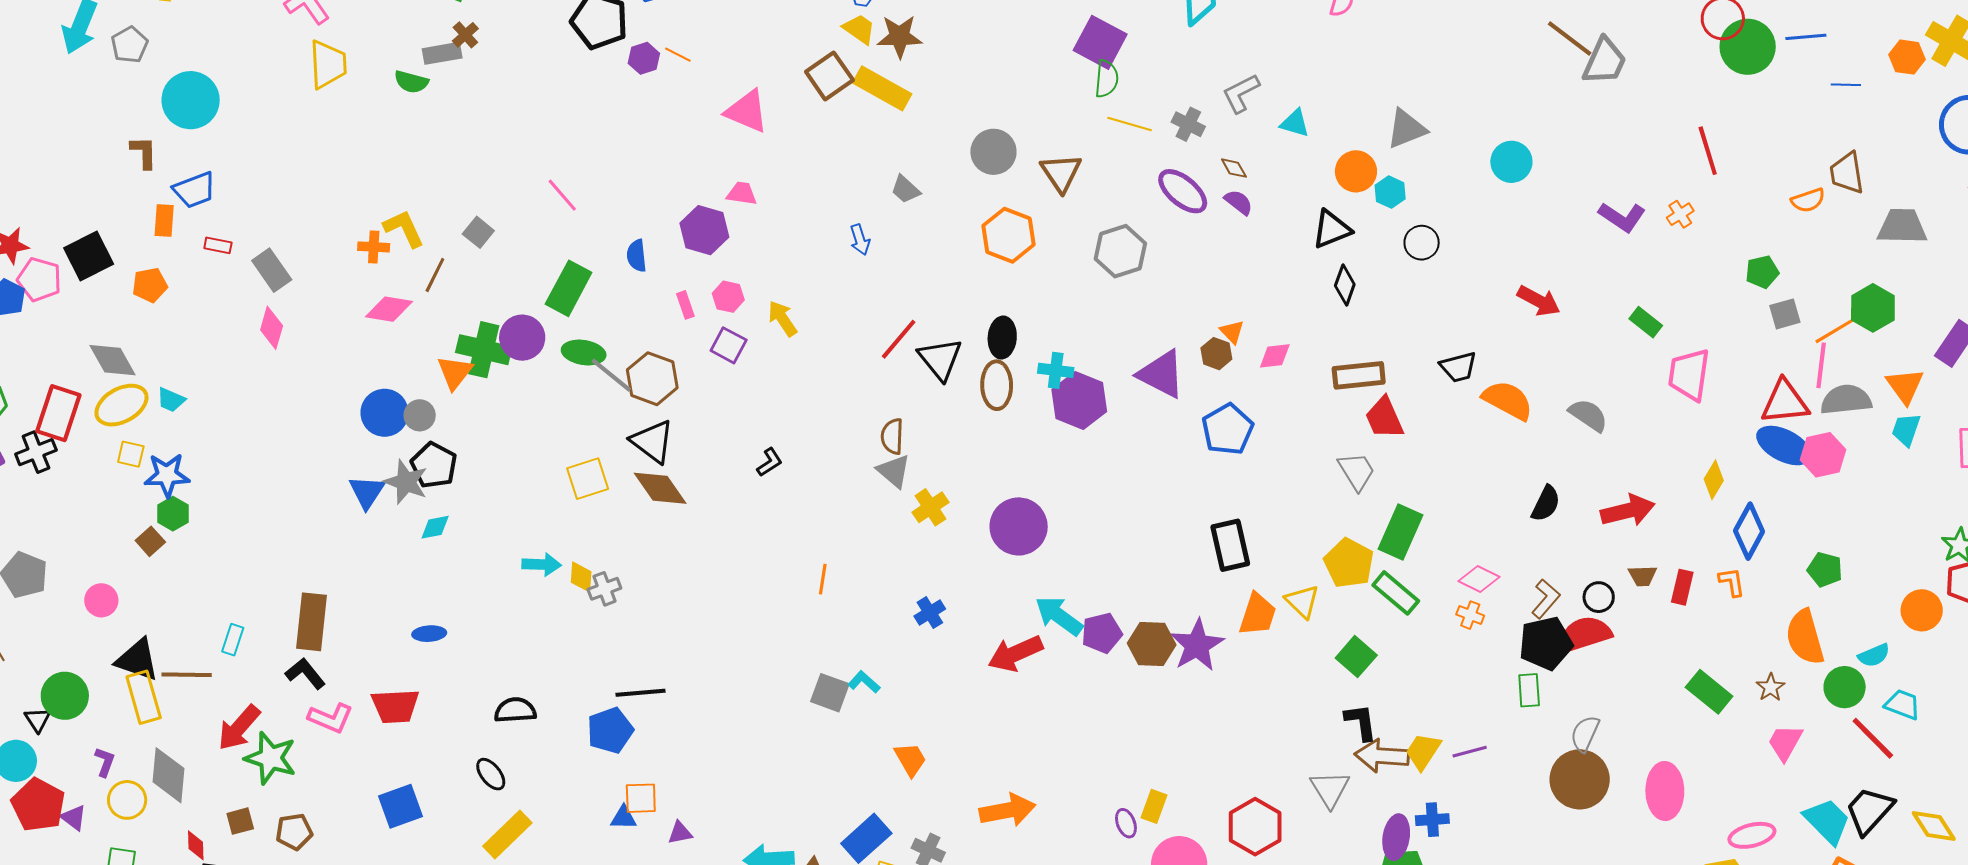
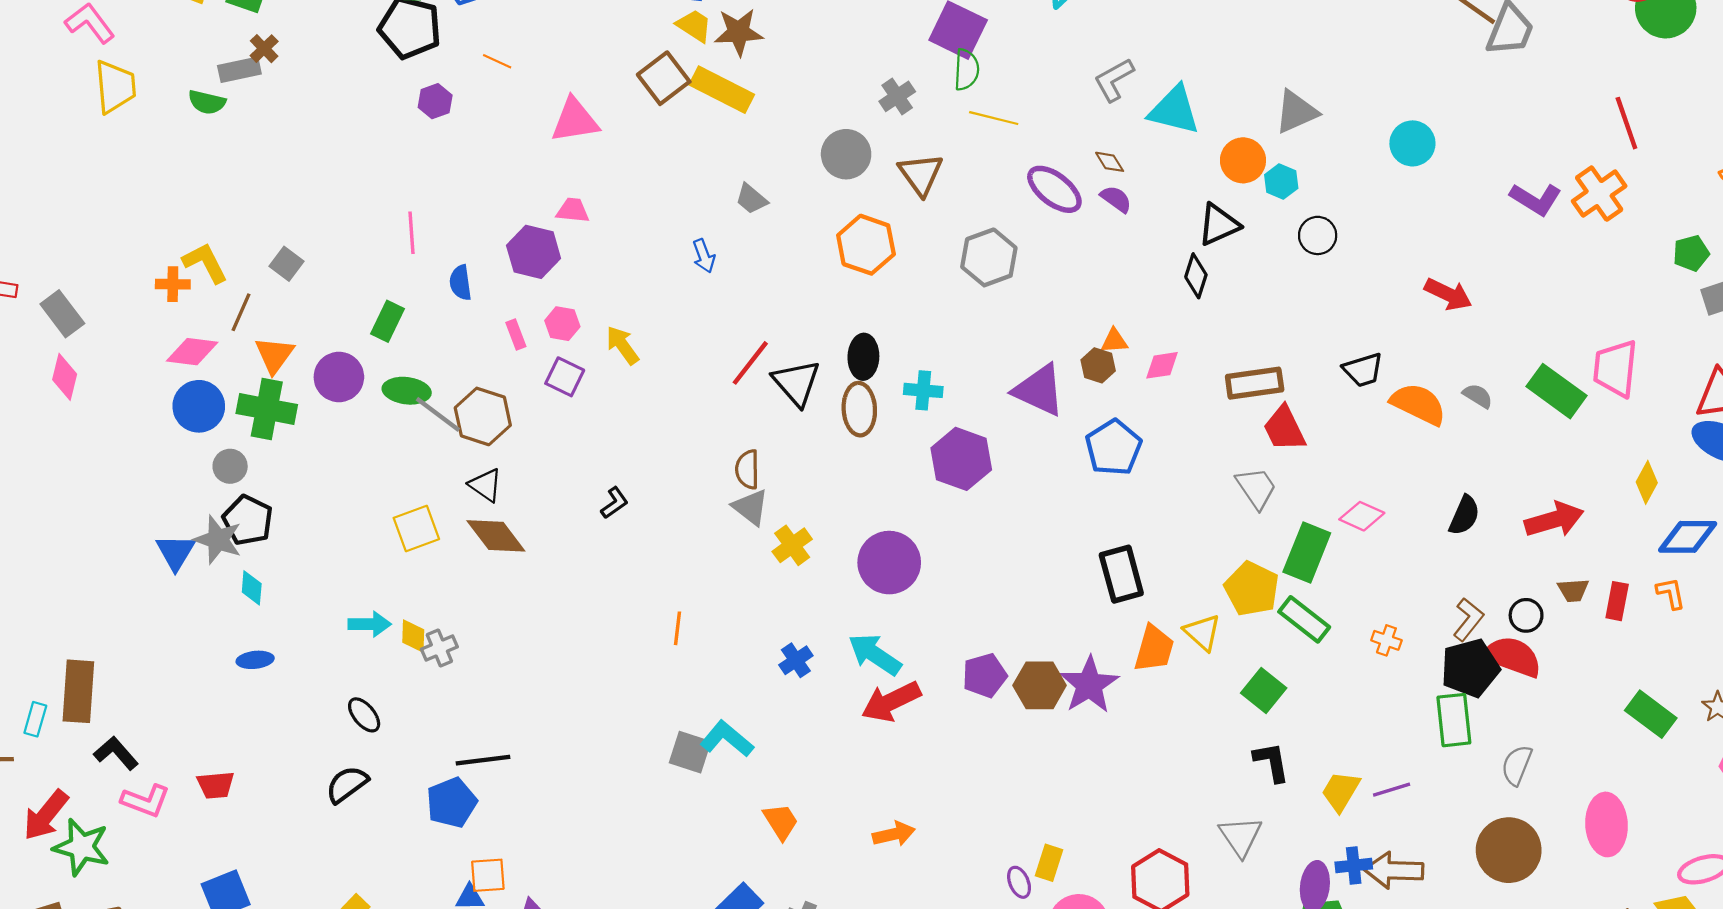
purple hexagon: (644, 58) -> (435, 101), moved
pink triangle: (747, 111) -> (575, 120), turned -30
cyan triangle: (1295, 123) -> (1174, 110), size x1.6
gray cross: (1188, 124) -> (897, 96), moved, turned 32
pink line: (562, 195) -> (411, 233), moved, turned 39
orange cross: (1680, 214) -> (1599, 194), size x1.8
black diamond: (1345, 285) -> (1196, 276), moved
green rectangle: (569, 288) -> (387, 321), size x0.7
green rectangle: (1646, 322) -> (1557, 391), moved, size x1.6
orange triangle: (1232, 332) -> (1114, 341), turned -48
green cross: (484, 350) -> (267, 409), moved
orange triangle: (455, 372) -> (274, 355), moved
purple hexagon: (1079, 400) -> (961, 459), moved
blue circle: (385, 413) -> (199, 406), moved
gray semicircle: (1588, 415) -> (1478, 396), moved, size x0.7
black triangle: (652, 441) -> (486, 485), size x0.7
cyan diamond: (435, 527) -> (252, 588), turned -72
blue diamond: (1749, 531) -> (1688, 537), turned 64
pink diamond: (1479, 579) -> (1362, 516), moved
cyan arrow: (1059, 616) -> (875, 654), moved
brown rectangle: (312, 622) -> (78, 691), moved
blue ellipse: (429, 634) -> (255, 660), moved
red semicircle: (1585, 634) -> (1512, 657), turned 40
cyan L-shape: (864, 682) -> (727, 739), size x1.5
green rectangle: (1529, 690) -> (1454, 720), size x1.4
red trapezoid: (395, 706) -> (216, 785), size x0.7
black semicircle: (515, 710) -> (347, 784), turned -30
brown arrow: (1382, 756) -> (1394, 870), moved
black ellipse: (491, 774) -> (364, 715), moved
brown circle: (1580, 779) -> (1509, 850), moved
orange arrow: (1008, 810) -> (894, 834), moved, size x0.7

